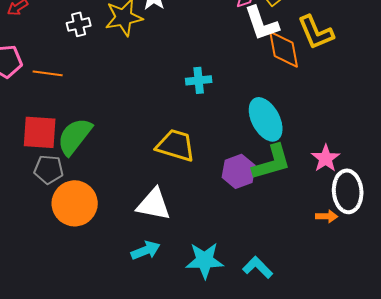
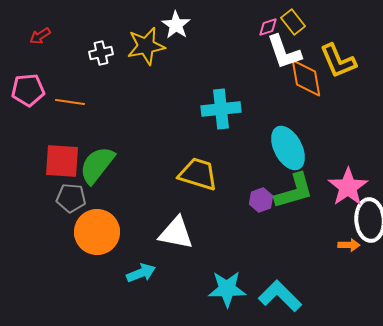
cyan cross: (199, 80) -> (221, 109), size x1.5
pink star: (326, 158) -> (348, 187), size x1.4
purple hexagon: (239, 171) -> (261, 200), size x0.7
cyan arrow: (146, 250) -> (141, 273), moved
cyan L-shape: (258, 267) -> (280, 296), size x1.4

